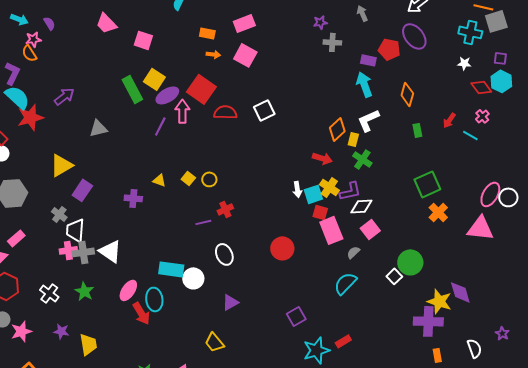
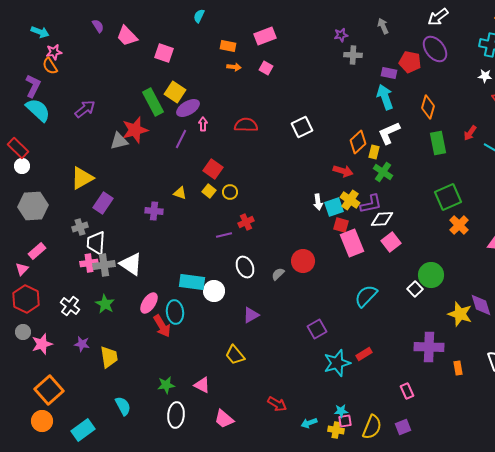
purple semicircle: (49, 23) -> (98, 26), moved
pink square: (245, 55) -> (266, 68), size x0.6
red square: (201, 89) -> (213, 169), moved, size x0.7
white square: (264, 110) -> (302, 127), moved
pink arrow: (182, 111) -> (203, 124), size x0.6
red star: (30, 117) -> (135, 130), moved
green rectangle: (417, 130) -> (438, 143), size x1.6
gray cross: (59, 214) -> (80, 227), turned 35
gray semicircle: (353, 252) -> (278, 274), moved
purple cross: (428, 321) -> (429, 347), moved

